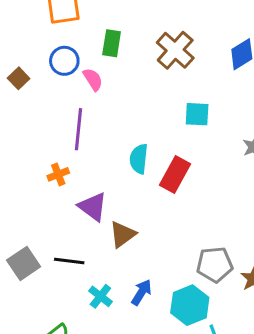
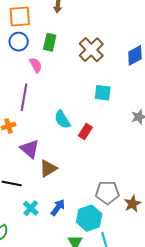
blue circle: (64, 61) -> (19, 42), moved
cyan semicircle: (139, 159) -> (62, 119), turned -42
red rectangle: (175, 175) -> (85, 131), size x0.7

